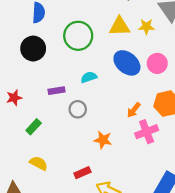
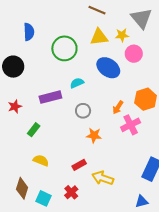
black circle: (33, 49) -> (13, 67), moved
pink circle: (157, 63) -> (134, 54), moved
purple rectangle: (57, 91) -> (50, 97), size x1.5
gray circle: (78, 109) -> (83, 111), moved

